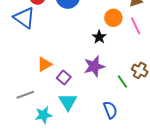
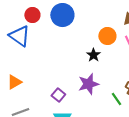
orange triangle: (45, 64) -> (14, 82), moved

